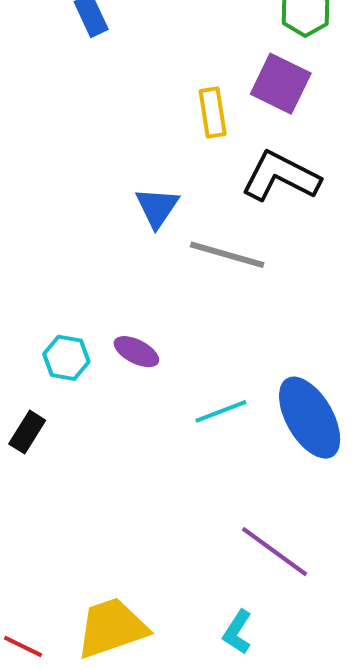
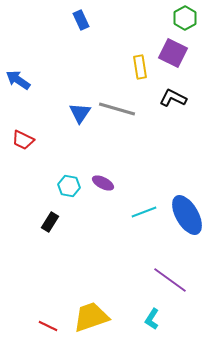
black L-shape: (281, 176) -> (173, 98), size x0.7
blue triangle: (157, 207) -> (80, 113), moved
gray line: (227, 255) -> (117, 109), moved

